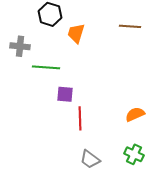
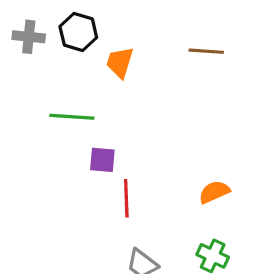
gray cross: (20, 46) -> (29, 37), moved

